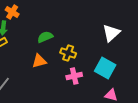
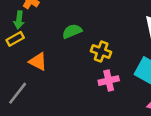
orange triangle: (39, 61) -> (38, 62), moved, turned 42

